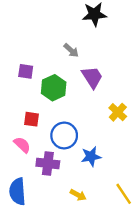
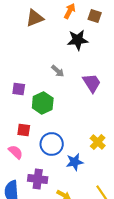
purple trapezoid: (92, 77) -> (92, 83), moved
yellow cross: (118, 112) -> (98, 142), moved
purple cross: (48, 163) -> (38, 179), moved

